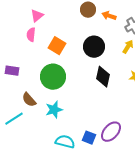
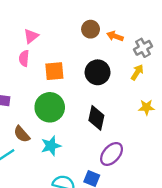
orange square: (57, 46) -> (54, 71), turned -36
black diamond: (103, 77) -> (96, 118), moved
purple ellipse: (111, 132) -> (112, 154), moved

